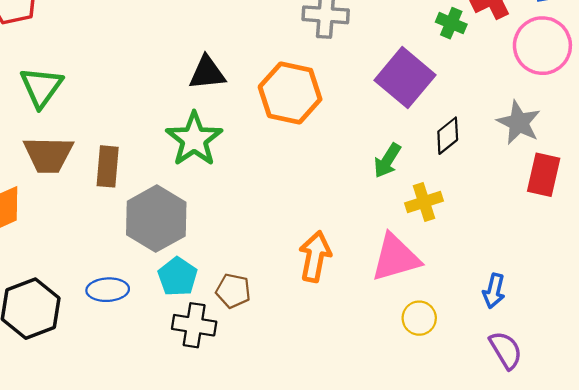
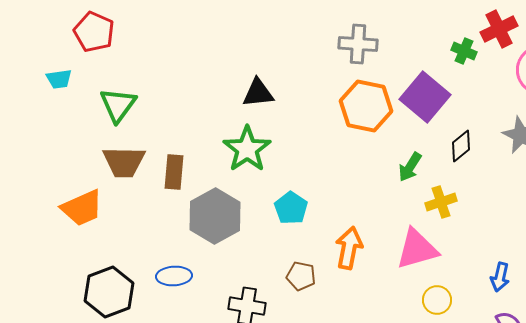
orange hexagon: (290, 93) -> (366, 106), moved
cyan pentagon: (178, 277) -> (291, 208), moved
brown pentagon: (233, 291) -> (301, 276), moved

